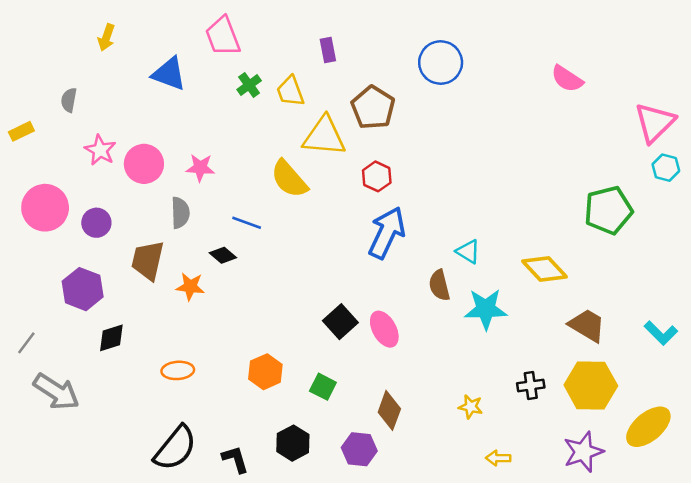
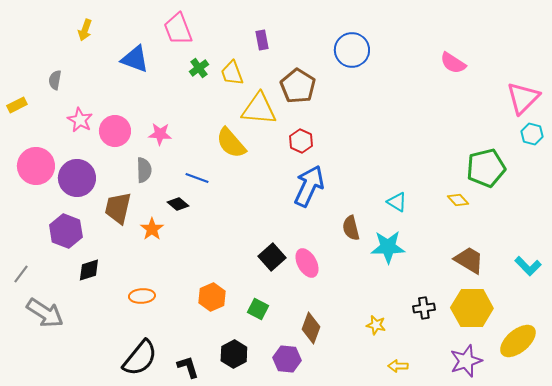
purple circle: (96, 223) -> (77, 178), size x1.6
cyan triangle: (468, 252) -> (397, 202), moved
yellow diamond: (544, 269) -> (458, 200), moved, size x0.6
orange star: (190, 287) -> (152, 229), turned 30

